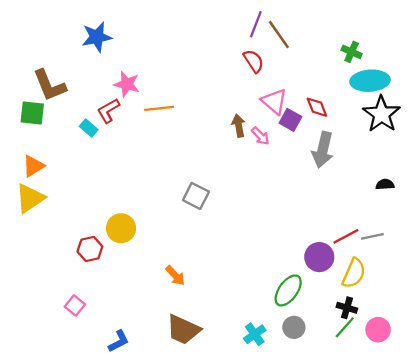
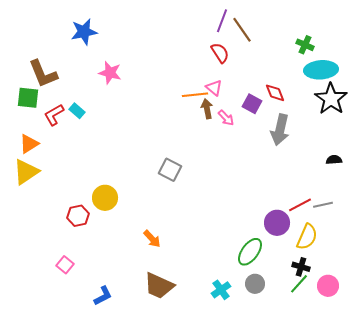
pink triangle: (274, 101) -> (214, 88), moved, size x0.7
orange line: (159, 108) -> (195, 95), moved
red L-shape: (108, 111) -> (54, 115), moved

